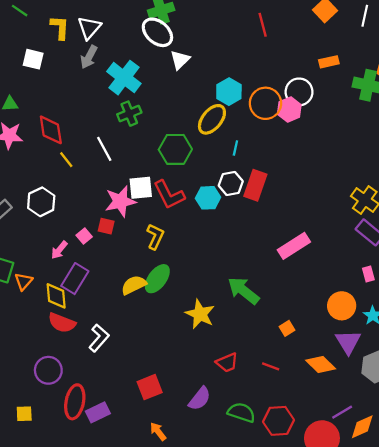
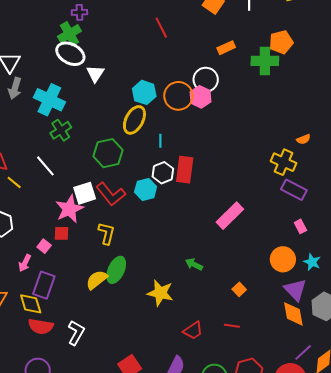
green arrow: (244, 291) -> (194, 264), size x0.6
orange diamond: (321, 364) -> (293, 314), moved, turned 48

